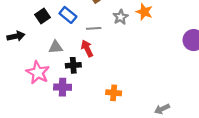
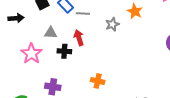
gray star: (121, 17) -> (112, 24), moved
gray line: (94, 28) -> (83, 13), moved
purple cross: (63, 87) -> (53, 87), moved

